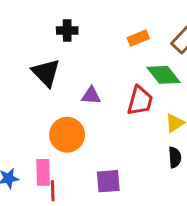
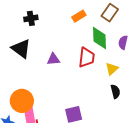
green diamond: (163, 75) -> (99, 38), turned 45
orange circle: (67, 135) -> (22, 101), moved

